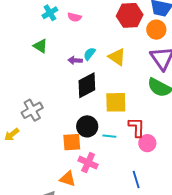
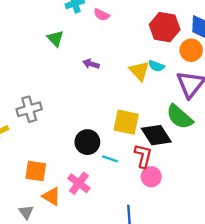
cyan semicircle: (90, 54) -> (156, 66), moved, turned -120
black diamond: (87, 85) -> (156, 135), moved, turned 72
orange square: (72, 142) -> (36, 171), moved

